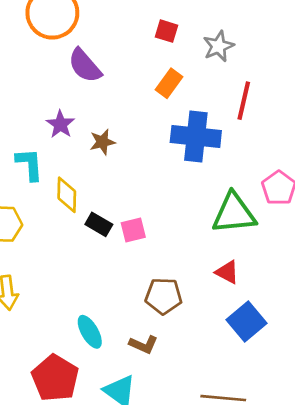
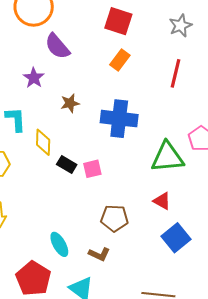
red square: (166, 31) -> (118, 21), size x1.6
gray star: (218, 46) -> (181, 26), moved
purple star: (60, 124) -> (34, 78), moved
blue cross: (196, 137) -> (119, 119), moved

